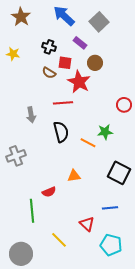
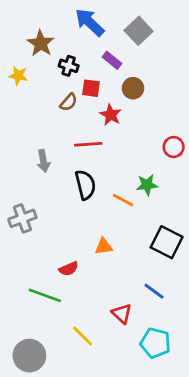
brown star: (21, 17) -> (41, 43), moved
brown semicircle: (49, 73) -> (69, 102), turned -80
red star: (79, 82) -> (111, 115), size x0.7
blue line: (110, 208) -> (154, 291), turned 42
green line: (32, 211) -> (45, 295), turned -65

